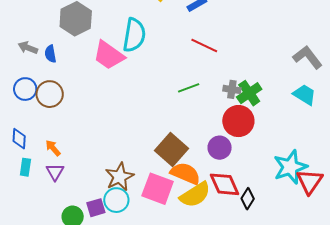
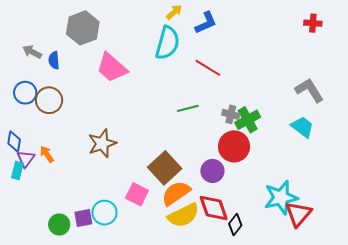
cyan semicircle: (134, 35) -> (167, 43), moved
purple triangle: (55, 172) -> (26, 159), moved
orange semicircle: (185, 173) -> (176, 193), turned -64
brown star: (120, 177) -> (102, 143), moved
pink square: (158, 189) -> (137, 194), moved, size x0.7

